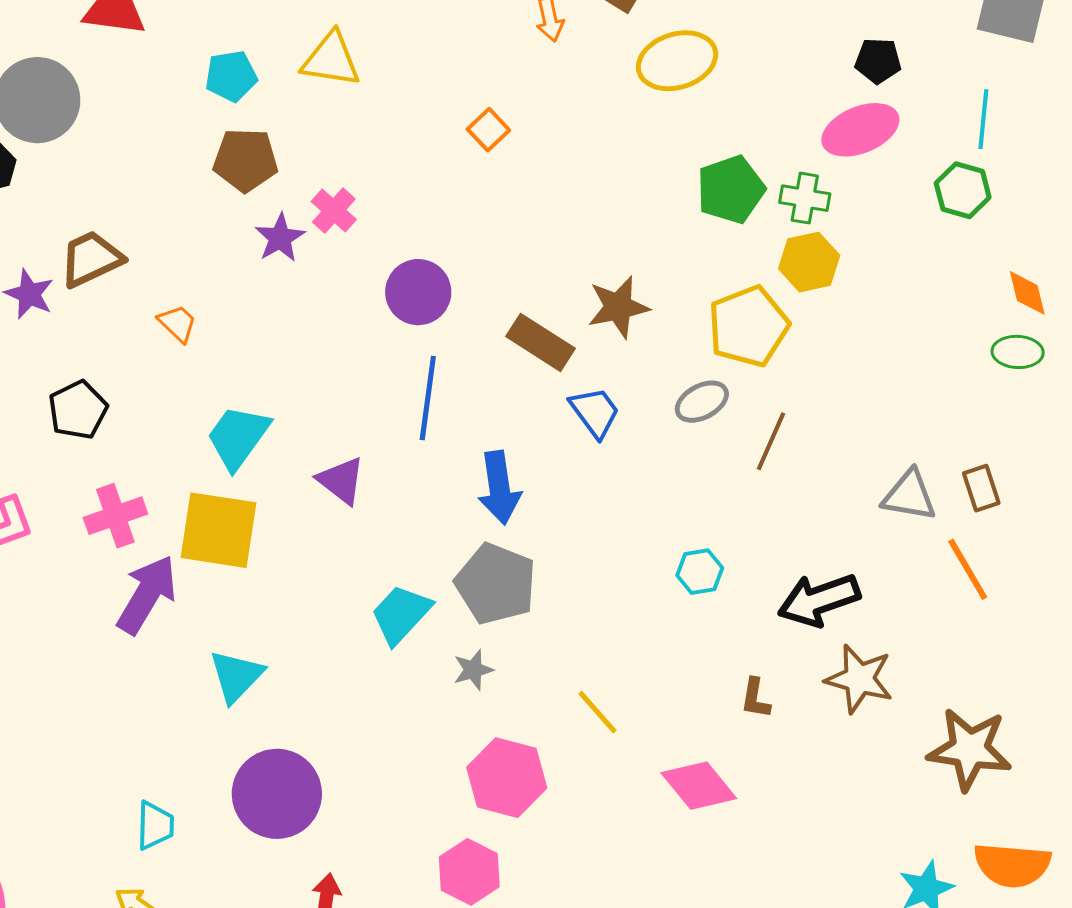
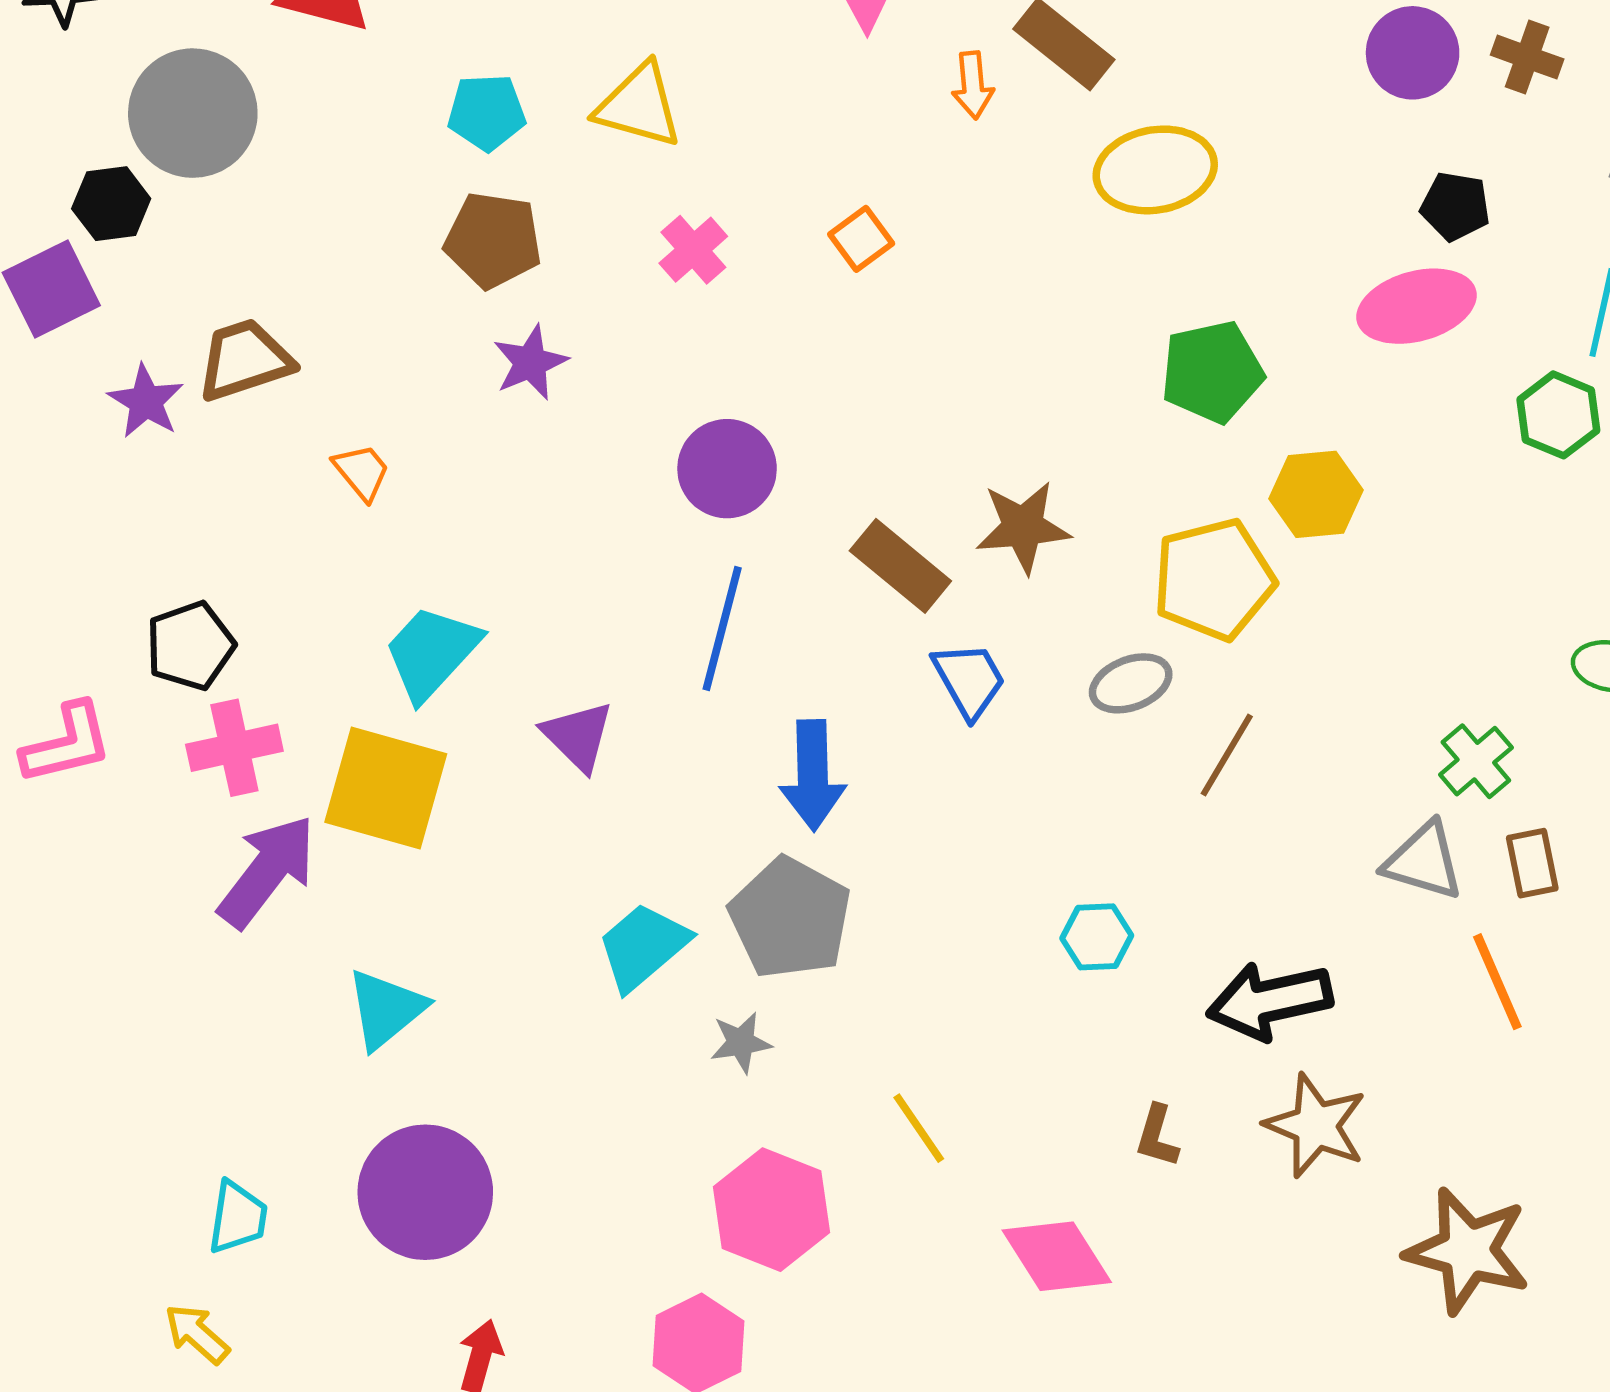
green cross: (805, 198) -> (1476, 761), moved, turned 33
pink cross: (334, 211) -> (693, 250), moved
black pentagon: (78, 410) -> (190, 646), moved

